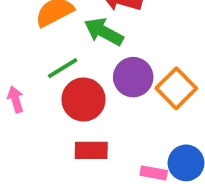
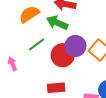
red circle: (83, 100) -> (63, 55), moved

